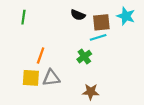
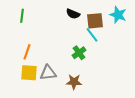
cyan line: (98, 37) -> (92, 35), turned 70
orange line: (41, 55) -> (27, 52), moved
brown star: (91, 92) -> (74, 82), moved

